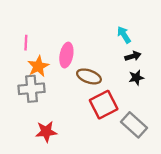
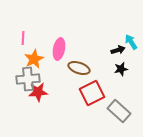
cyan arrow: (124, 35) -> (131, 42), moved
red star: (46, 132) -> (38, 92), moved

